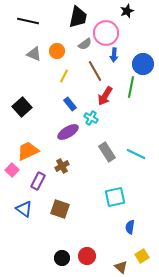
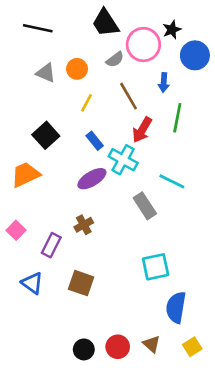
black star: (127, 11) -> (172, 30), moved
black trapezoid: (78, 17) -> (105, 23), turned 135
blue arrow: (114, 55) -> (164, 82), moved
blue circle: (143, 64) -> (195, 55), moved
black square: (22, 107) -> (46, 135), moved
cyan cross: (91, 118) -> (123, 160), size x1.5
orange trapezoid: (28, 151) -> (26, 175), moved
cyan line: (136, 154) -> (172, 181), moved
blue semicircle: (130, 227) -> (176, 307), size x1.6
brown triangle: (121, 267) -> (152, 344), moved

